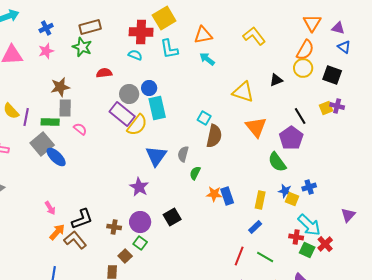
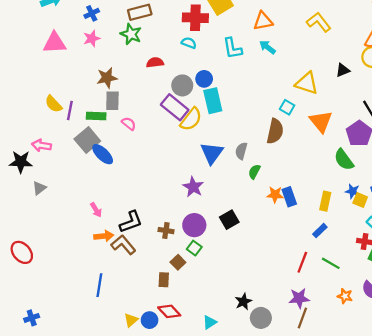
cyan L-shape: (169, 49) -> (232, 48), moved
cyan square: (204, 118) -> (287, 107), moved
orange arrow: (57, 232) -> (104, 236), turned 42

